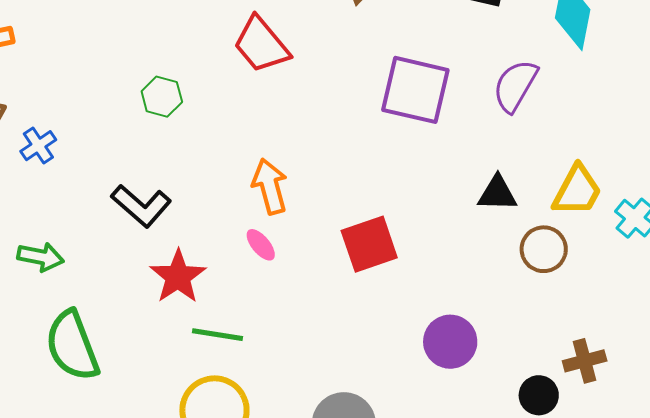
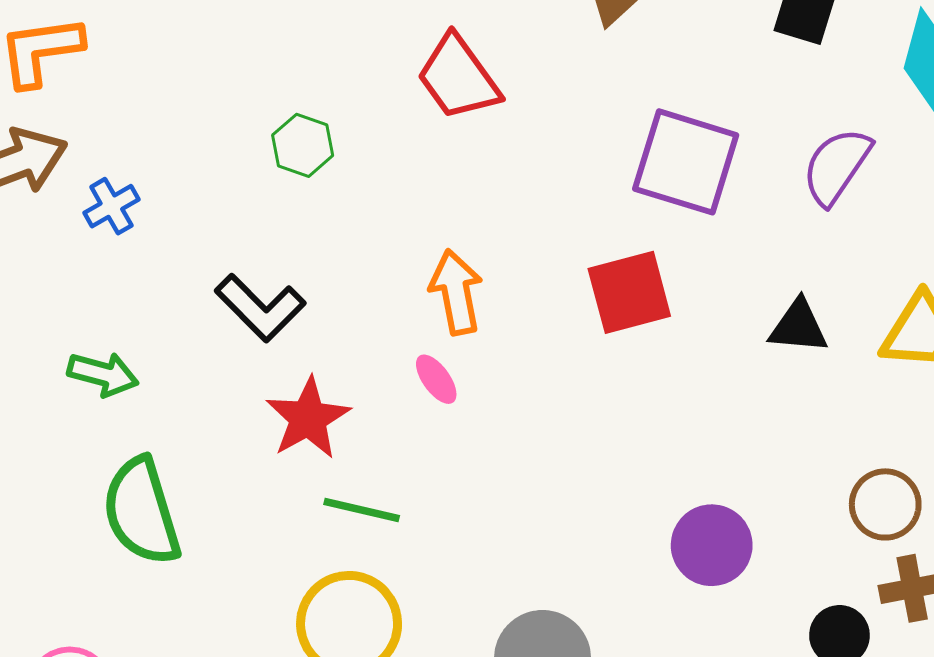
red square: (369, 244) -> (629, 292), moved
brown circle: (544, 249) -> (885, 504), moved

